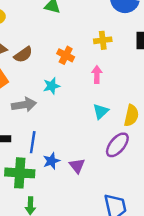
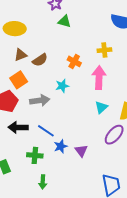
pink arrow: (97, 75) -> (99, 78), size x1.6
blue line: (33, 142) -> (46, 131), turned -66
green cross: (20, 173) -> (35, 155), size x0.7

